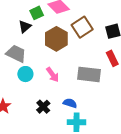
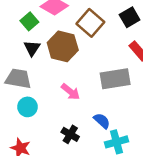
black triangle: (25, 27) -> (32, 48), moved
cyan circle: (25, 74) -> (27, 107), moved
blue semicircle: (70, 103) -> (102, 121), turned 40

